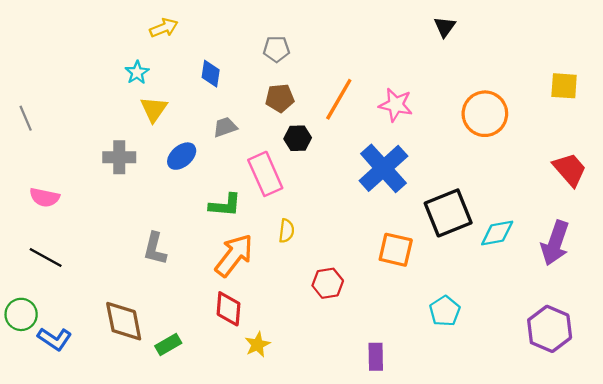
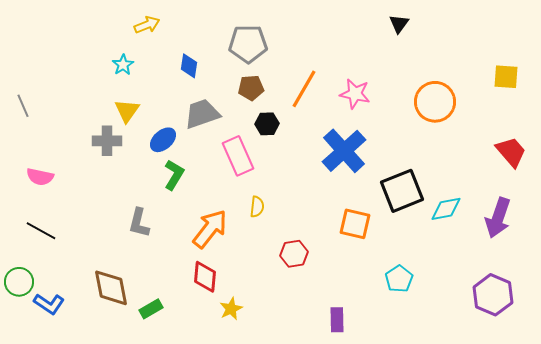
gray pentagon: (276, 49) -> (248, 44), size x1.6
yellow triangle: (154, 109) -> (127, 111), moved
gray trapezoid: (225, 127) -> (202, 114), size x1.6
green L-shape: (225, 205) -> (174, 175), moved, turned -64

